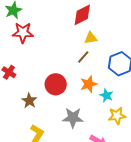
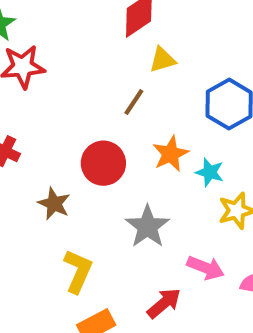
brown line: (83, 57) -> (134, 102), moved
gray star: (73, 118) -> (147, 227), turned -30

